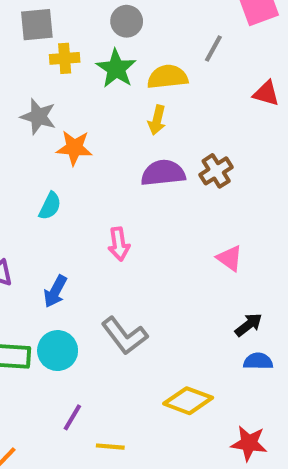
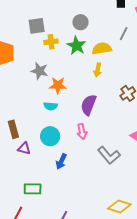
purple semicircle: (163, 173) -> (89, 105), moved, turned -60
cyan semicircle: (50, 206) -> (51, 106), moved, turned 72
blue arrow: (55, 291) -> (61, 161), moved
gray L-shape: (124, 336) -> (109, 155), moved
cyan circle: (58, 351) -> (50, 136), moved

